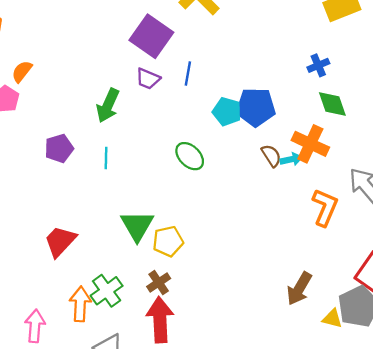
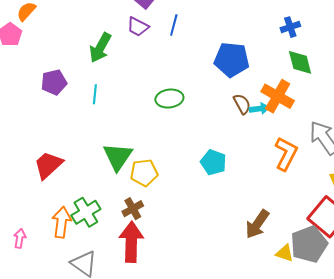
cyan pentagon: (227, 112) -> (213, 162), moved
green ellipse: (190, 156) -> (169, 99), turned -56
pink arrow: (35, 326) -> (20, 238), size x0.7

